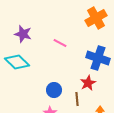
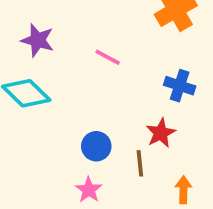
blue cross: (98, 58) -> (180, 86), size x0.7

